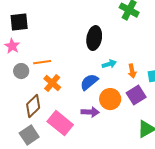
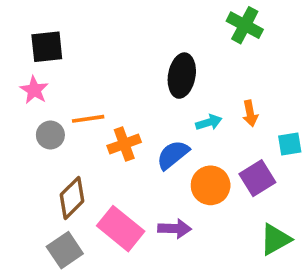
orange arrow: (132, 71) -> (250, 113), moved
orange cross: (52, 83) -> (124, 144), moved, turned 30
purple arrow: (90, 112) -> (175, 229), moved

